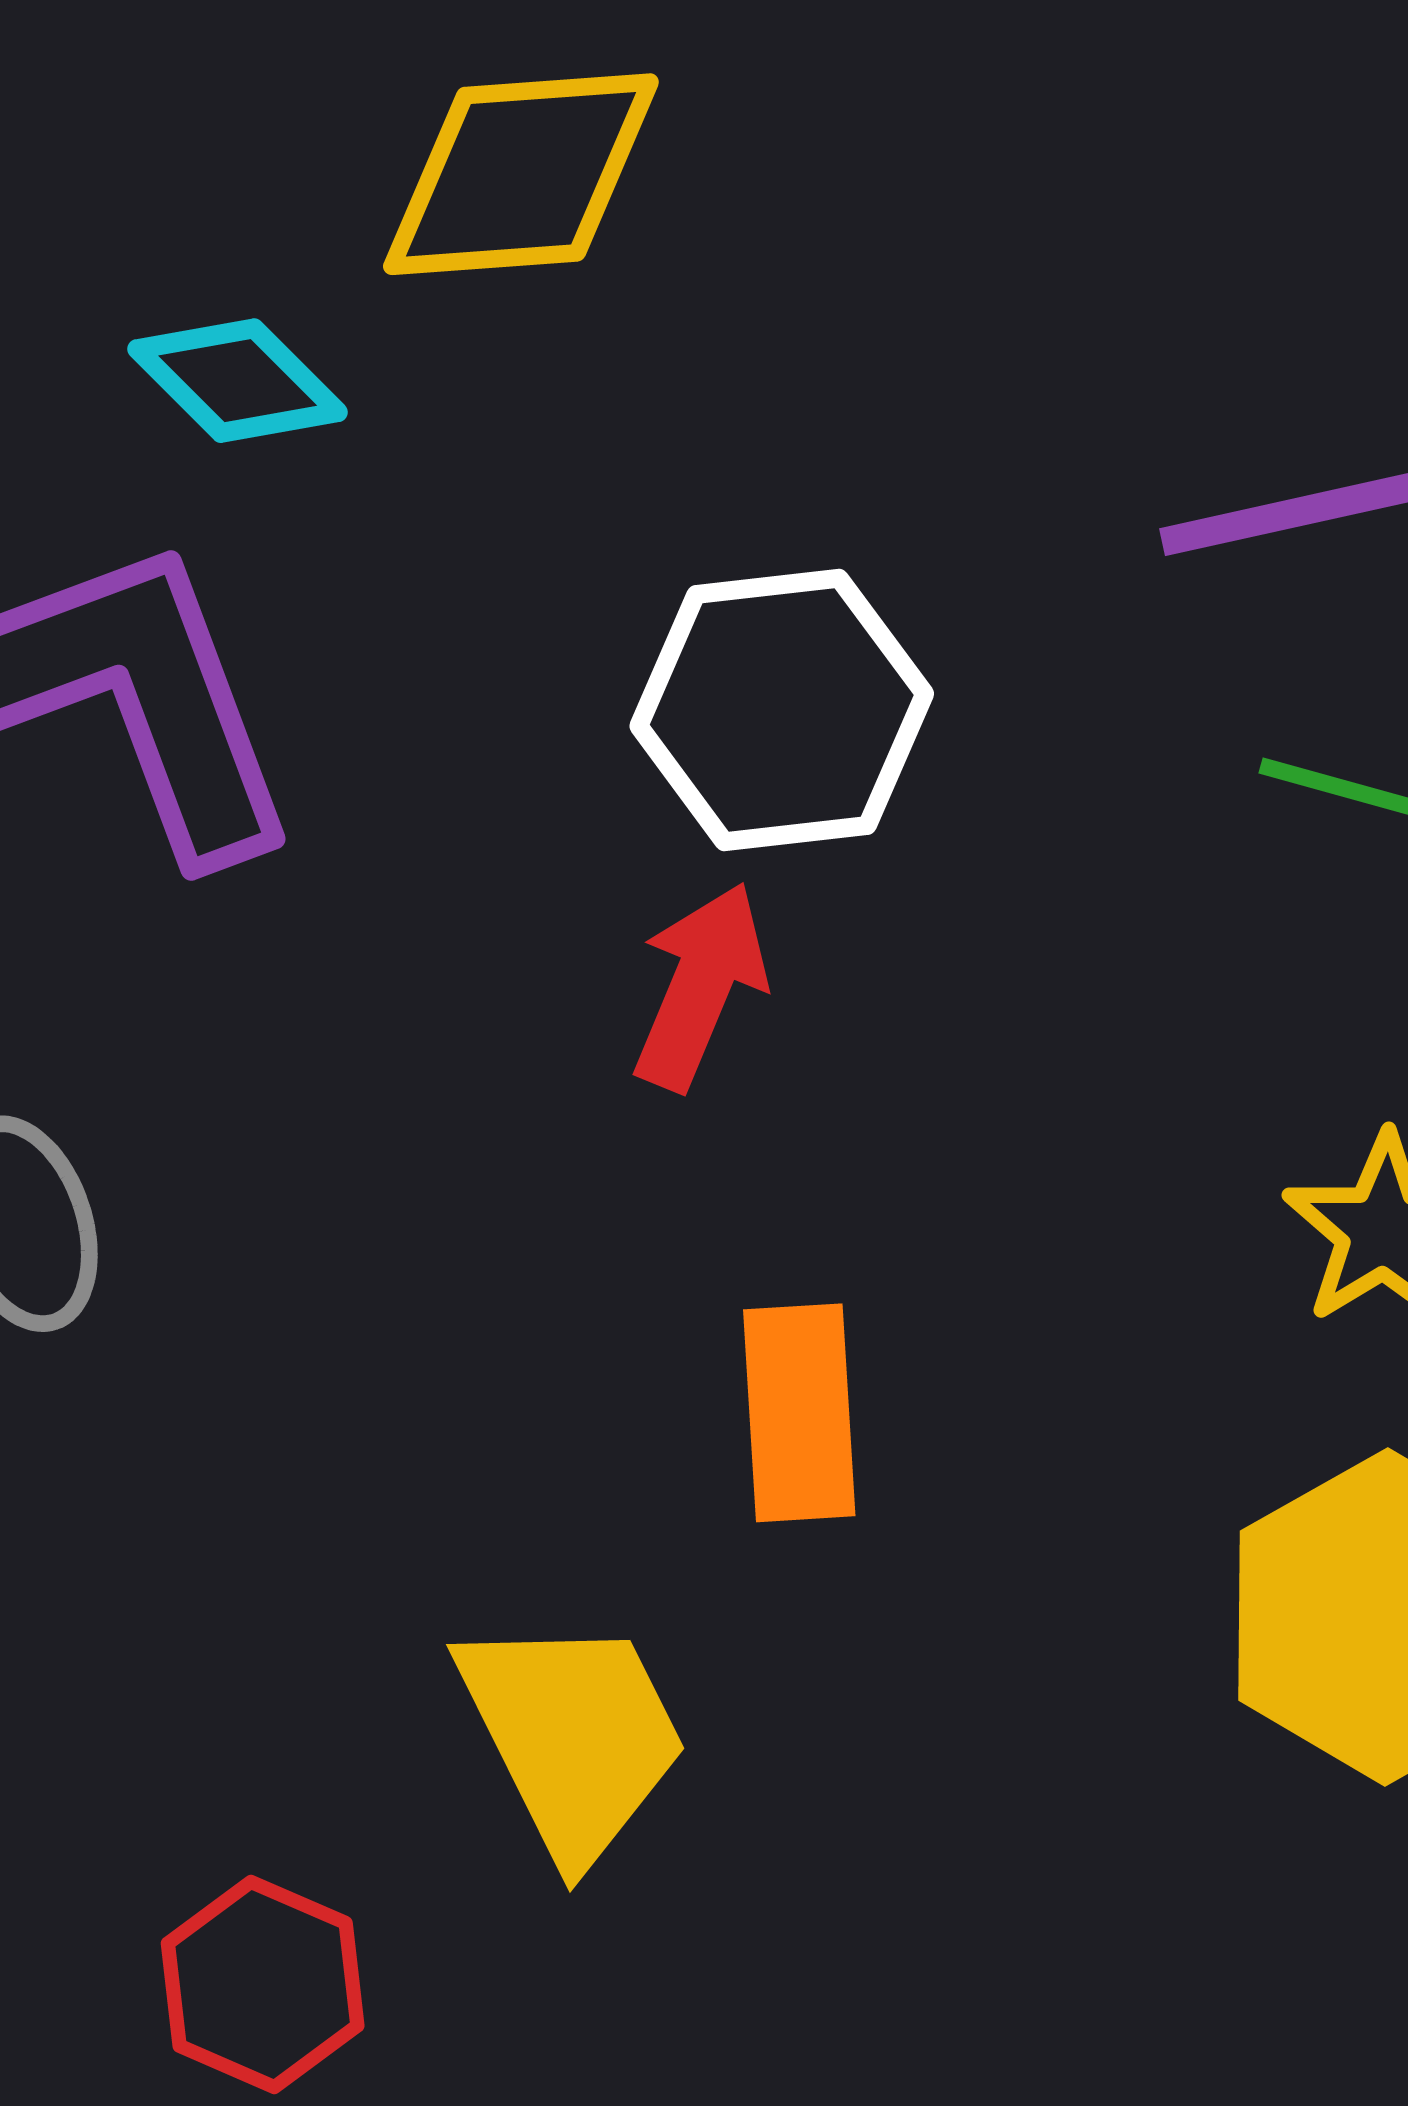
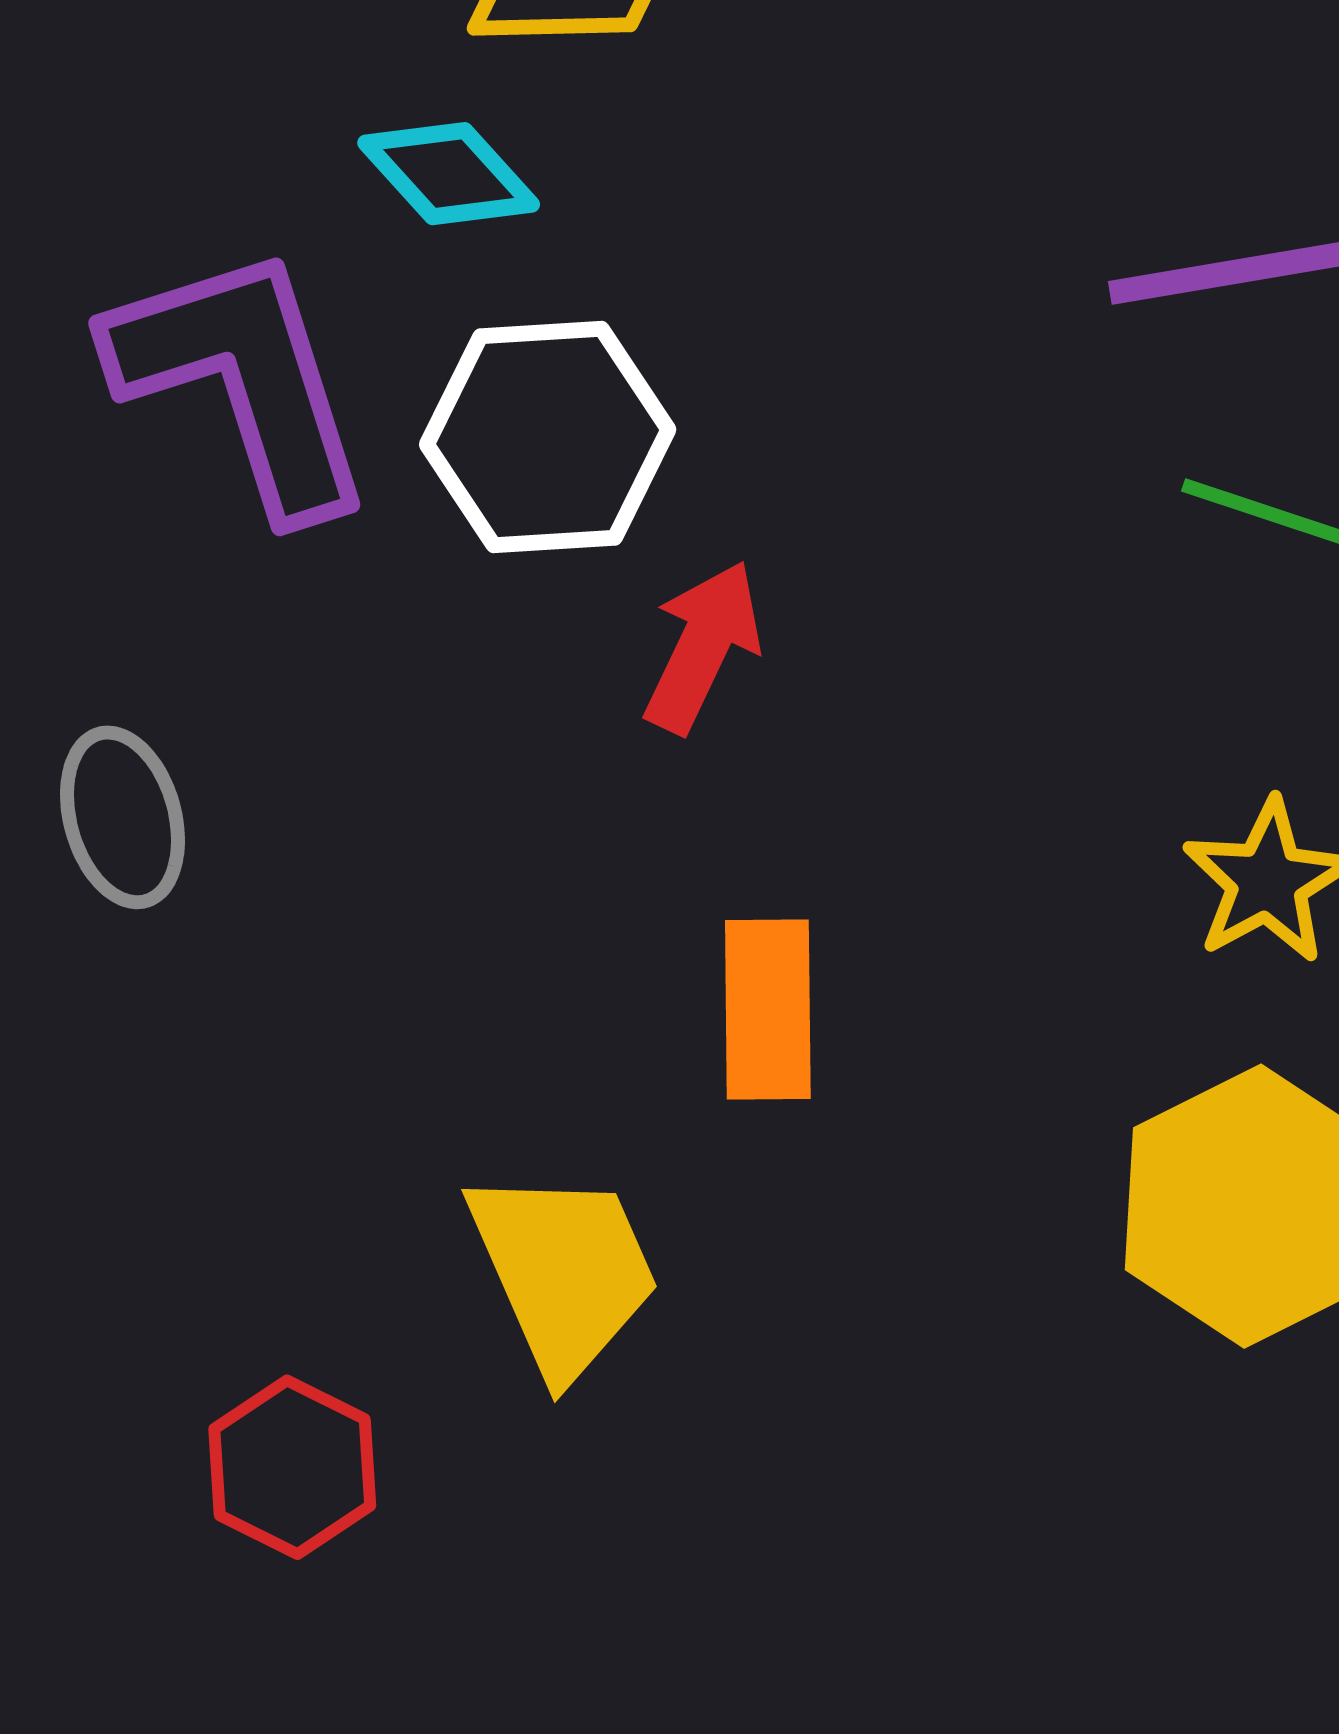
cyan diamond: (238, 381) -> (449, 174), moved
white hexagon: (782, 710) -> (548, 437), moved

